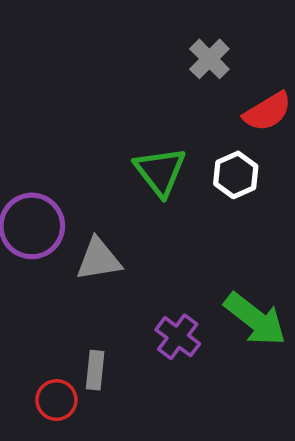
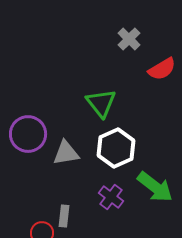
white hexagon: (236, 175) -> (116, 148), moved, size x1.5

